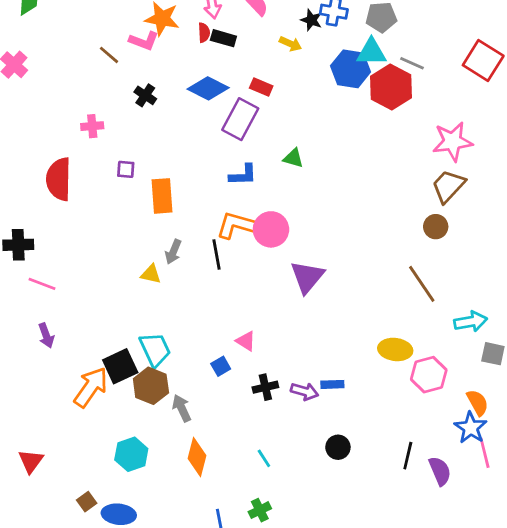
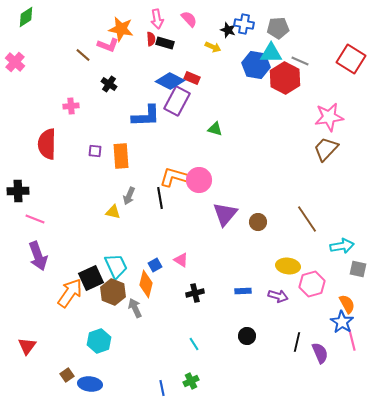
blue diamond: (208, 88) -> (170, 81), moved
purple square: (126, 169) -> (95, 151), moved
blue L-shape: (243, 175) -> (146, 116), moved, size x1.4
brown circle: (436, 227) -> (258, 222), moved
purple arrow: (46, 336) -> (38, 256), size x1.6
blue square: (221, 366) -> (155, 265), moved
purple arrow: (304, 391) -> (278, 296), moved
orange diamond: (197, 457) -> (146, 284), moved

